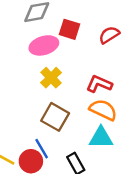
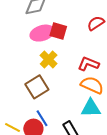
red square: (69, 29) -> (58, 31), moved
brown square: (55, 117) -> (37, 87), moved, turned 30

